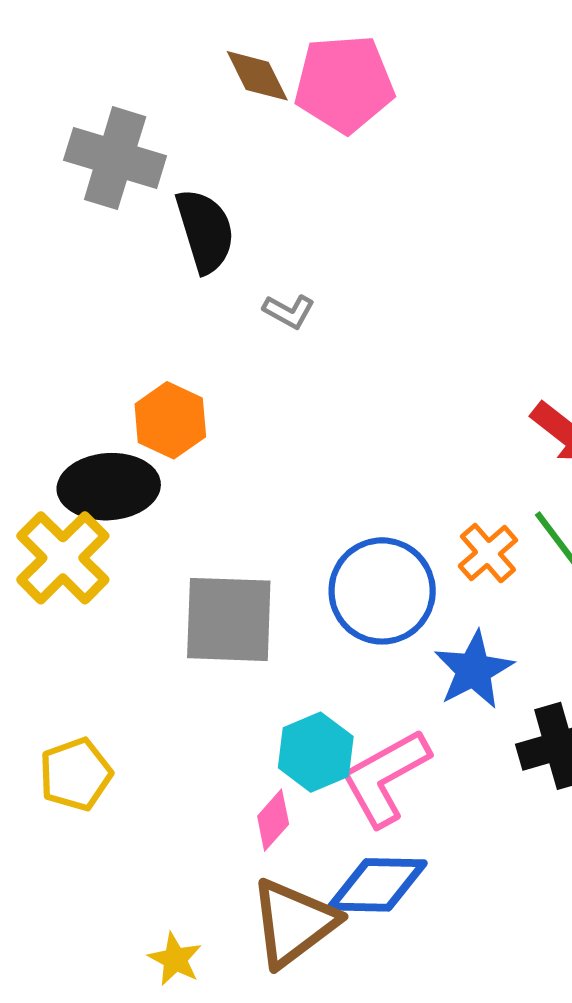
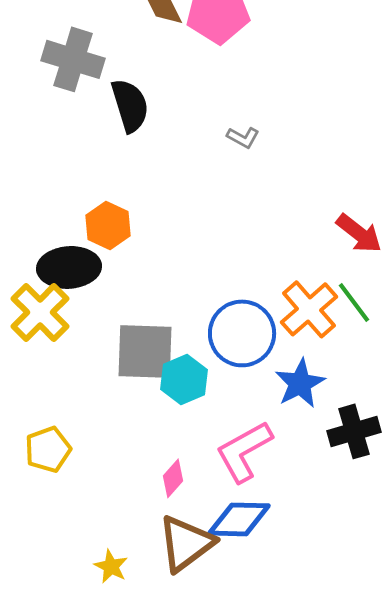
gray L-shape: (289, 311) -> (243, 137), moved
orange cross: (488, 553) -> (309, 309), size x1.5
cyan hexagon: (316, 752) -> (184, 379), moved

